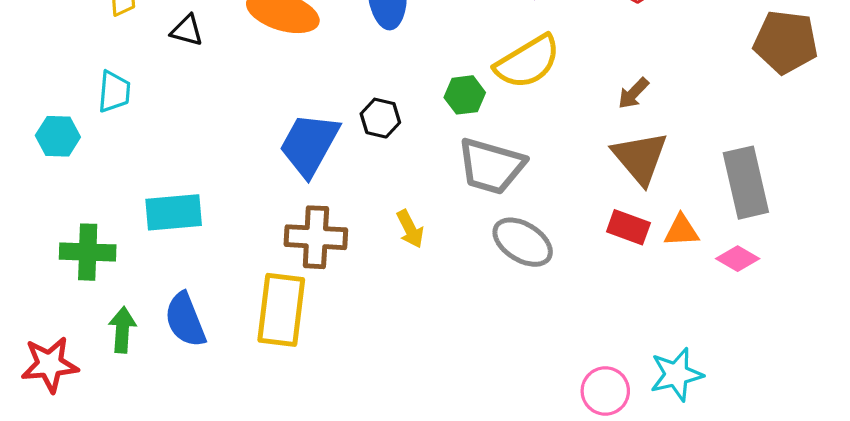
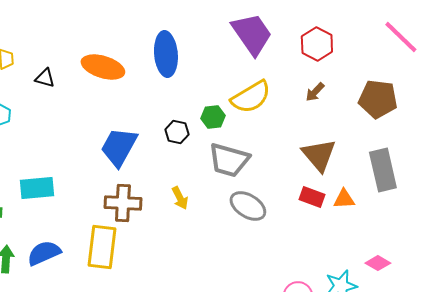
brown pentagon: (786, 42) -> (378, 99), moved
brown arrow: (633, 93) -> (315, 92), moved
black hexagon: (380, 118) -> (177, 132), moved
pink diamond: (738, 259) -> (378, 263), moved
blue semicircle: (185, 320) -> (44, 253), turned 88

